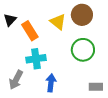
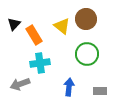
gray arrow: (16, 80) -> (20, 84), turned 42
blue arrow: (51, 83) -> (69, 87), moved

